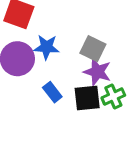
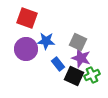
blue rectangle: (52, 92) -> (58, 64), moved
black square: (87, 98) -> (74, 76), turned 30

